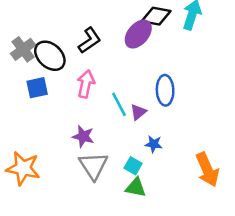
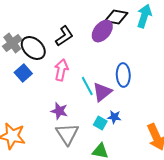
blue square: (37, 88) -> (23, 73), turned -30
purple triangle: (138, 112) -> (102, 92), size x1.5
cyan square: (133, 166) -> (100, 123), moved

